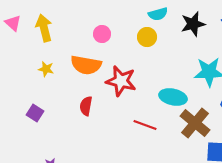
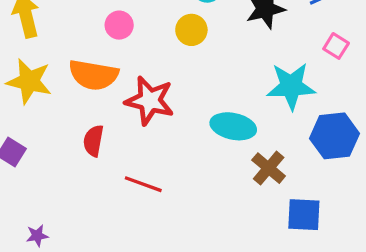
yellow star: (46, 69) -> (29, 81), size x1.8
brown cross: (195, 123) -> (269, 168), size x0.7
red line: (145, 125) -> (143, 184), moved

